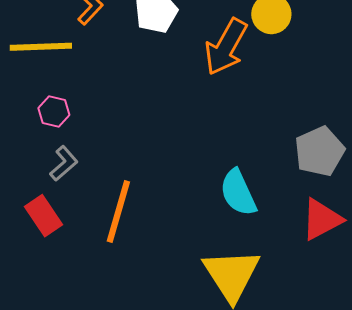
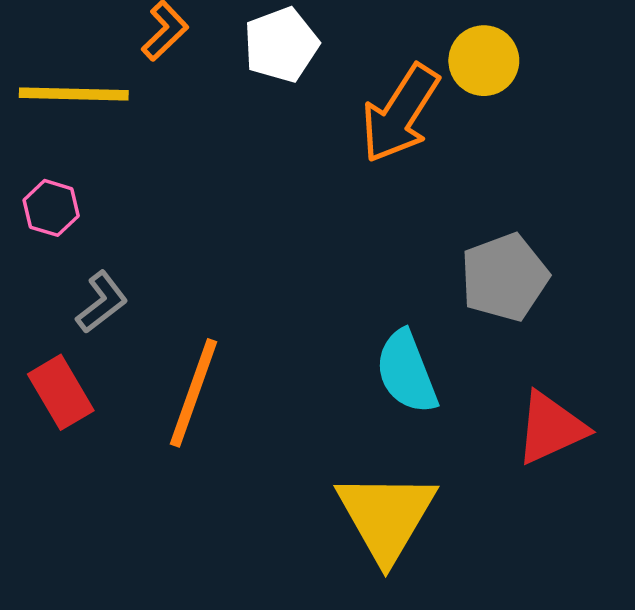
pink hexagon: (54, 112) -> (51, 208), moved
gray pentagon: (320, 151) -> (504, 277), moved

